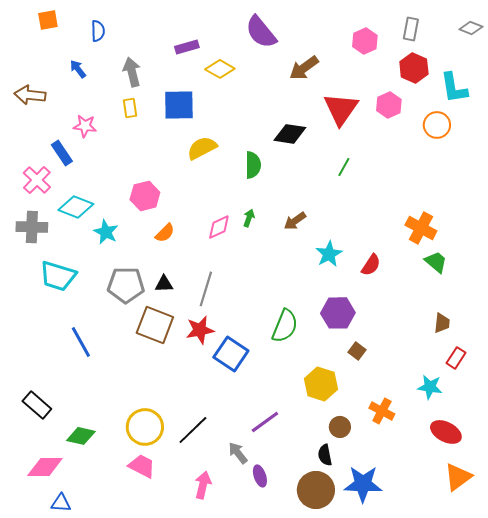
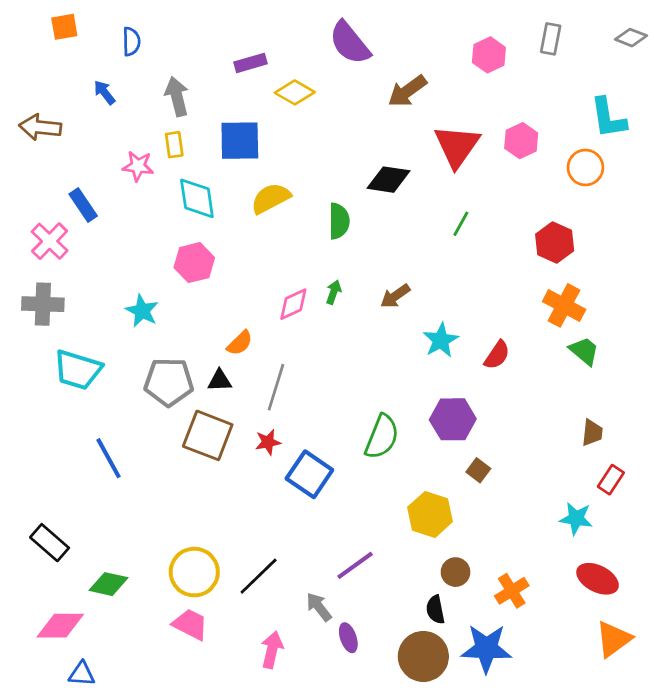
red hexagon: (414, 68) -> (555, 242), moved
pink star: (85, 126) -> (138, 166), moved
cyan diamond: (76, 207) -> (197, 198), moved, turned 60
orange semicircle: (165, 233) -> (240, 343), moved
red star: (200, 330) -> (268, 442), size x0.7
orange cross: (382, 411) -> (512, 591), moved, turned 30

